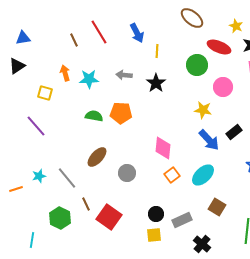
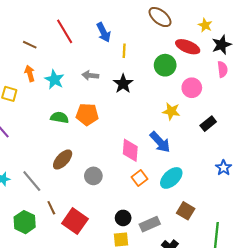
brown line: (74, 40) -> (30, 45), moved, turned -40
cyan star: (89, 79) -> (54, 80), turned 30
black rectangle: (234, 132) -> (208, 124), moved
blue arrow: (209, 140) -> (160, 142), moved

